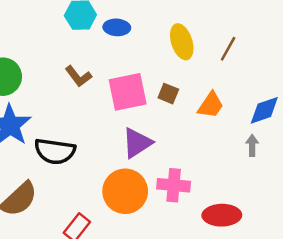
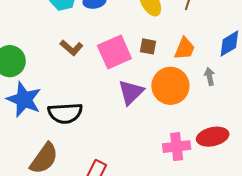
gray arrow: (252, 145) -> (210, 76), moved
pink cross: (174, 185) -> (177, 147), moved
orange circle: (125, 191) -> (170, 86), moved

